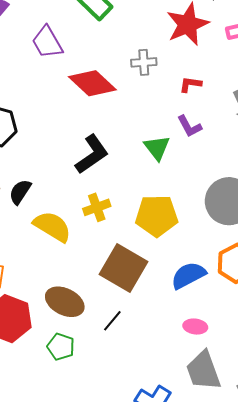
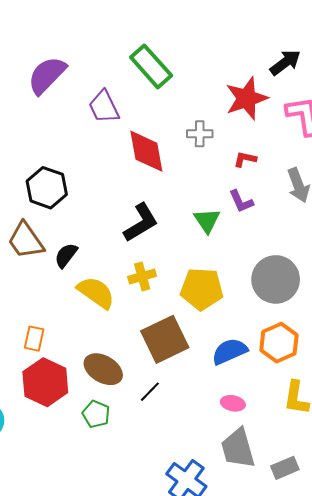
red diamond: (92, 83) -> (146, 151), turned 33
brown square: (123, 268) -> (165, 339), turned 30

